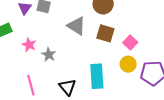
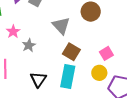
brown square: (105, 33) -> (71, 52), moved

